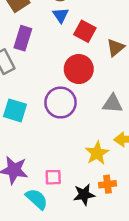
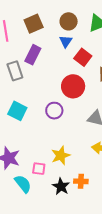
purple circle: (60, 103) -> (54, 111), size x0.7
yellow star: (97, 153) -> (61, 155), moved
black star: (84, 195) -> (61, 186), turned 30

